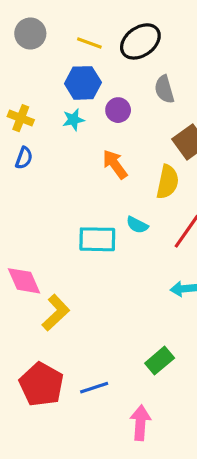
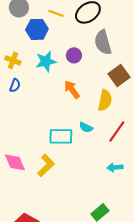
blue hexagon: (83, 83) -> (37, 29), moved
gray semicircle: (164, 89) -> (103, 42), size x1.4
cyan star: (73, 120) -> (46, 61), size x1.5
yellow L-shape: (56, 313) -> (46, 165), moved

